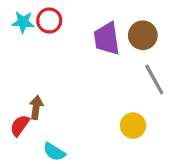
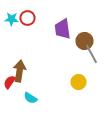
brown circle: (143, 35) -> (84, 41), moved
brown arrow: (36, 107) -> (20, 71), size x1.5

